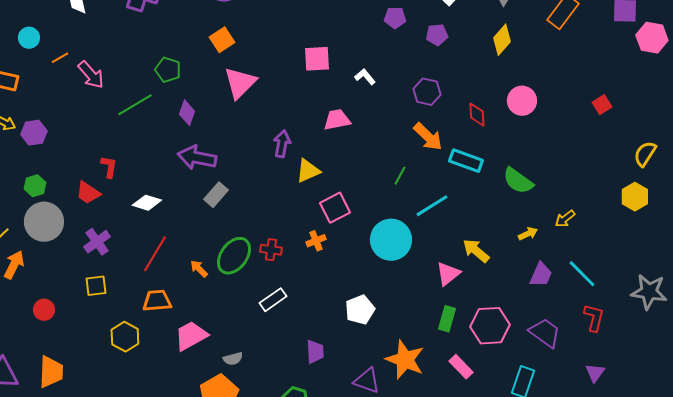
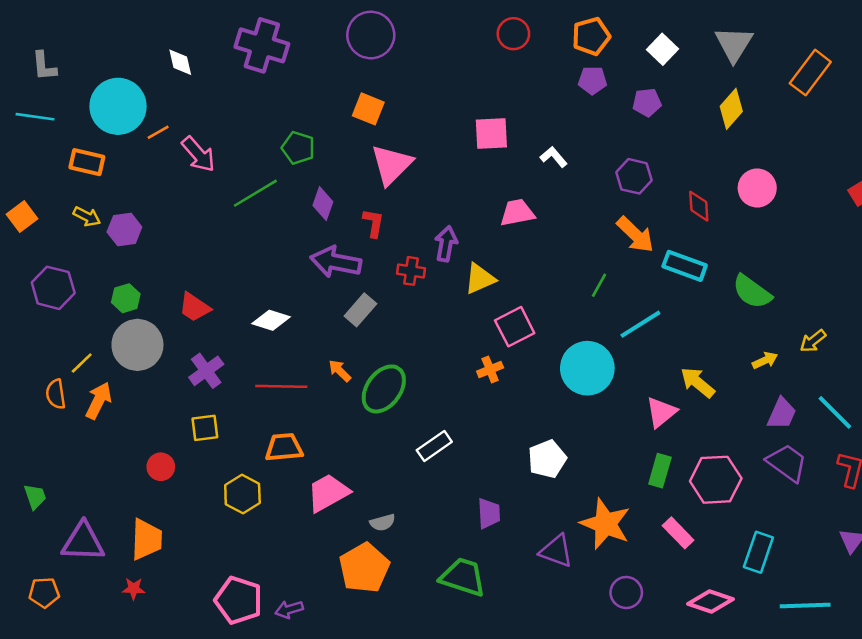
cyan circle: (29, 38) -> (118, 106), size x2.0
orange square: (222, 40) -> (368, 109), turned -35
red L-shape: (109, 167) -> (373, 223), moved
red cross: (271, 250) -> (411, 271), moved
red line: (155, 254) -> (281, 386), turned 60
orange arrow: (199, 269) -> (340, 371), moved
red circle: (44, 310) -> (161, 467), moved
purple trapezoid: (545, 333) -> (787, 463), moved

